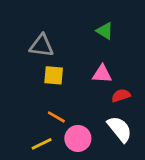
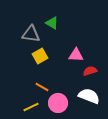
green triangle: (105, 31) -> (52, 23), moved
yellow square: (54, 75) -> (40, 56), turned -35
white semicircle: (120, 129) -> (89, 96), turned -30

